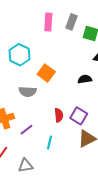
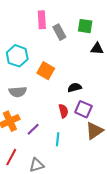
gray rectangle: (71, 22) -> (59, 32), moved, turned -42
black semicircle: (85, 79) -> (75, 88), moved
gray semicircle: (28, 92) -> (18, 92), moved

